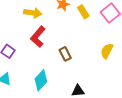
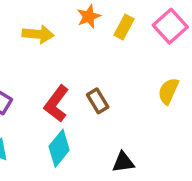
yellow rectangle: (83, 12) -> (124, 27), turned 64
red L-shape: (38, 37) -> (56, 104), moved

